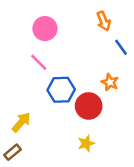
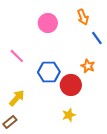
pink circle: (45, 29) -> (48, 23), moved
pink line: (39, 62) -> (17, 56), moved

